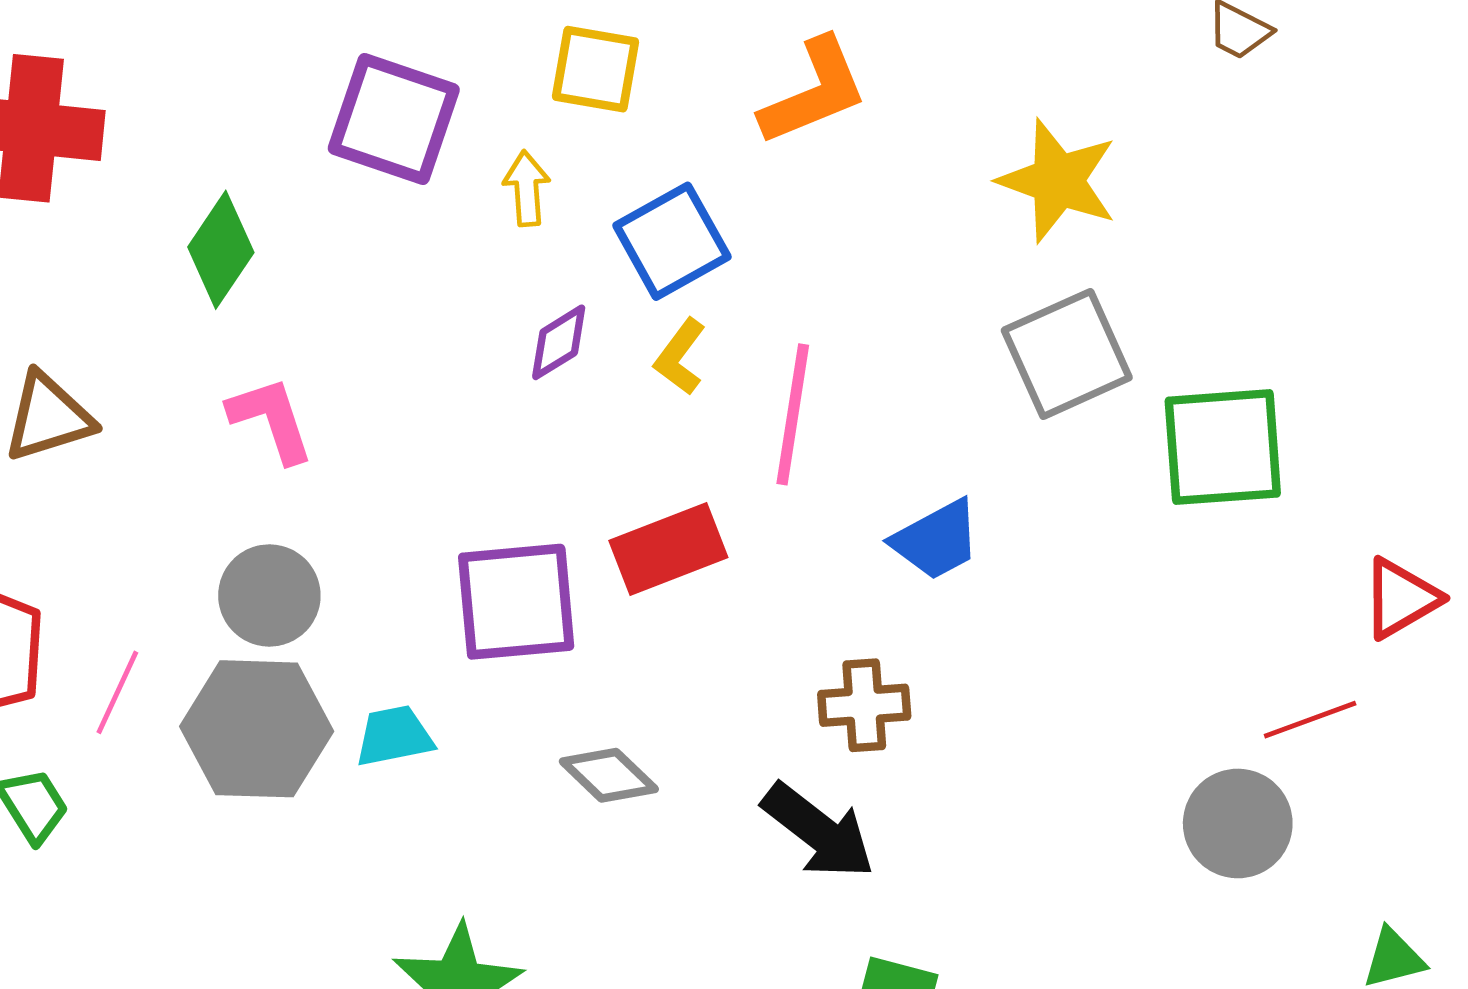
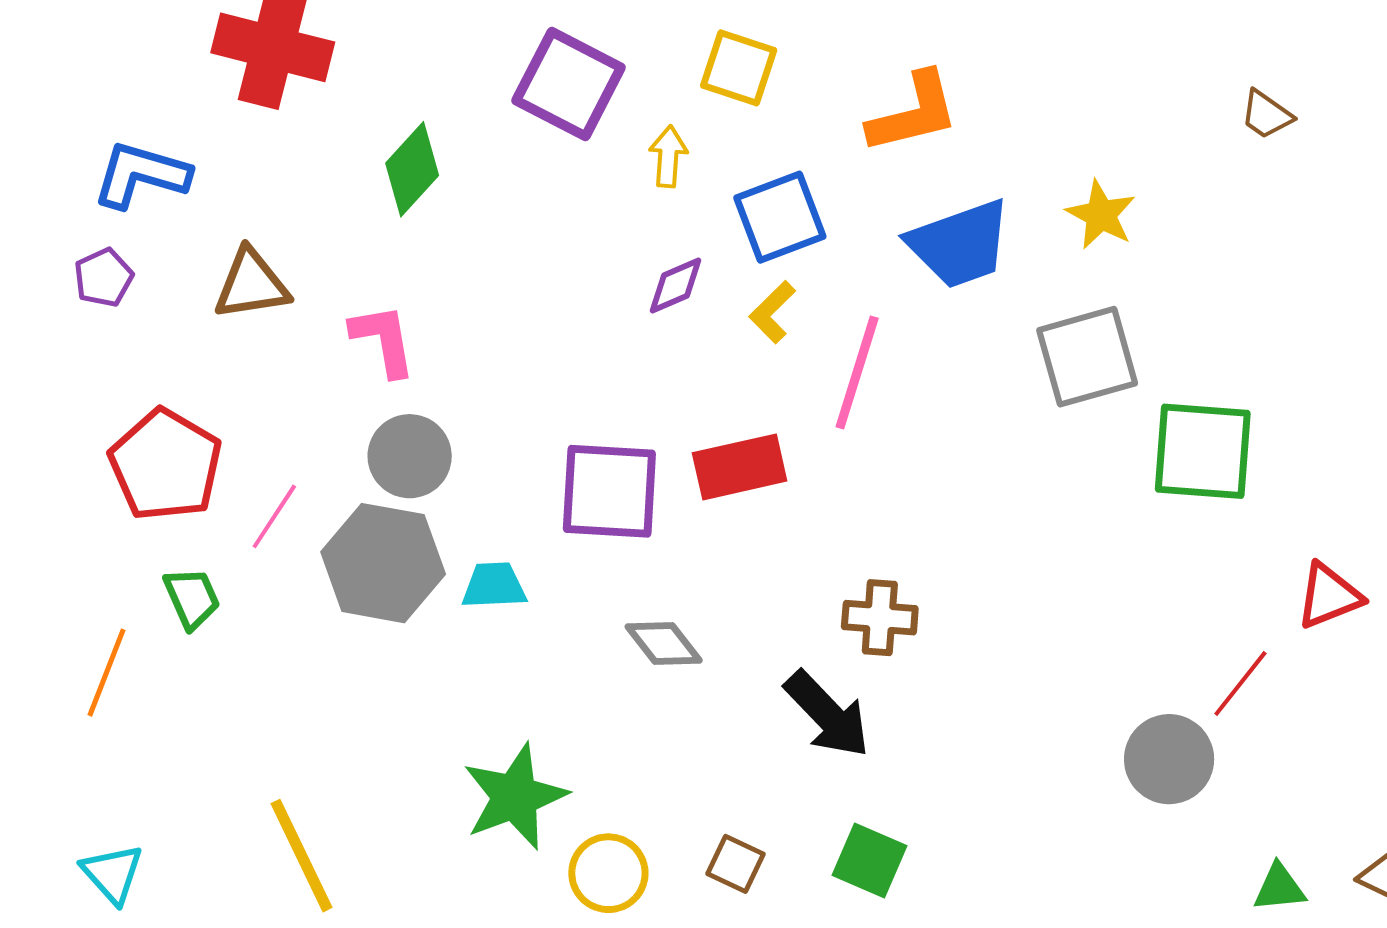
yellow star: (1058, 181) -> (1101, 215), size x0.7
pink L-shape: (271, 419) -> (383, 340), moved
blue trapezoid: (936, 540) -> (960, 244), moved, size x1.4
red line: (1310, 720) -> (1240, 684), turned -40

